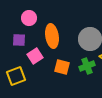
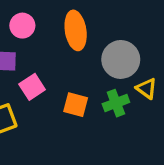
orange ellipse: (52, 36) -> (76, 30), moved

